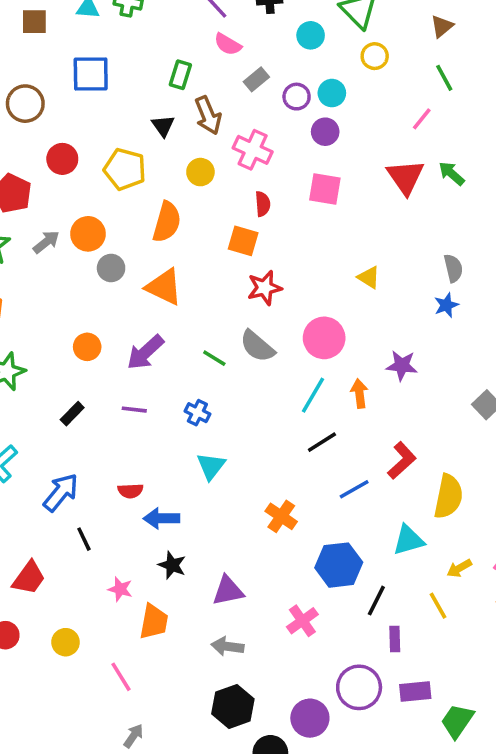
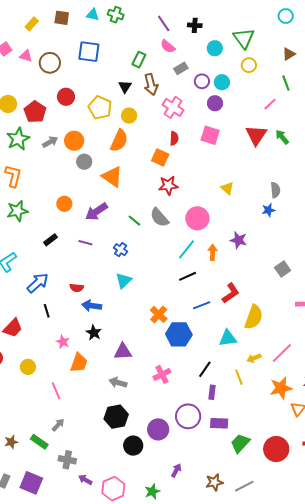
yellow circle: (200, 172) -> (129, 116), moved
blue hexagon: (339, 565) -> (179, 334), moved

